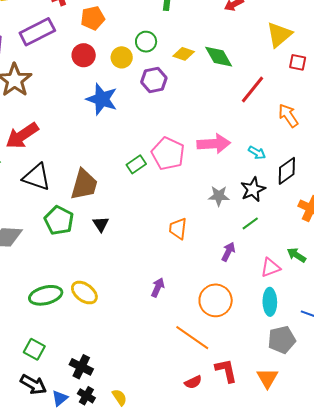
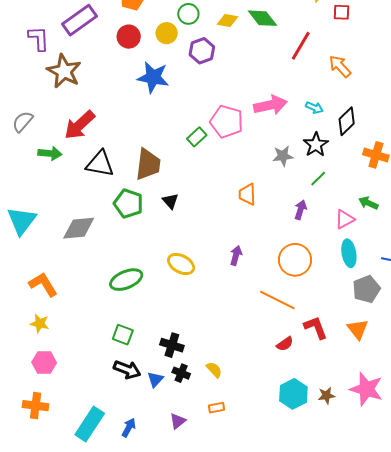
yellow ellipse: (84, 293) -> (181, 264), moved

